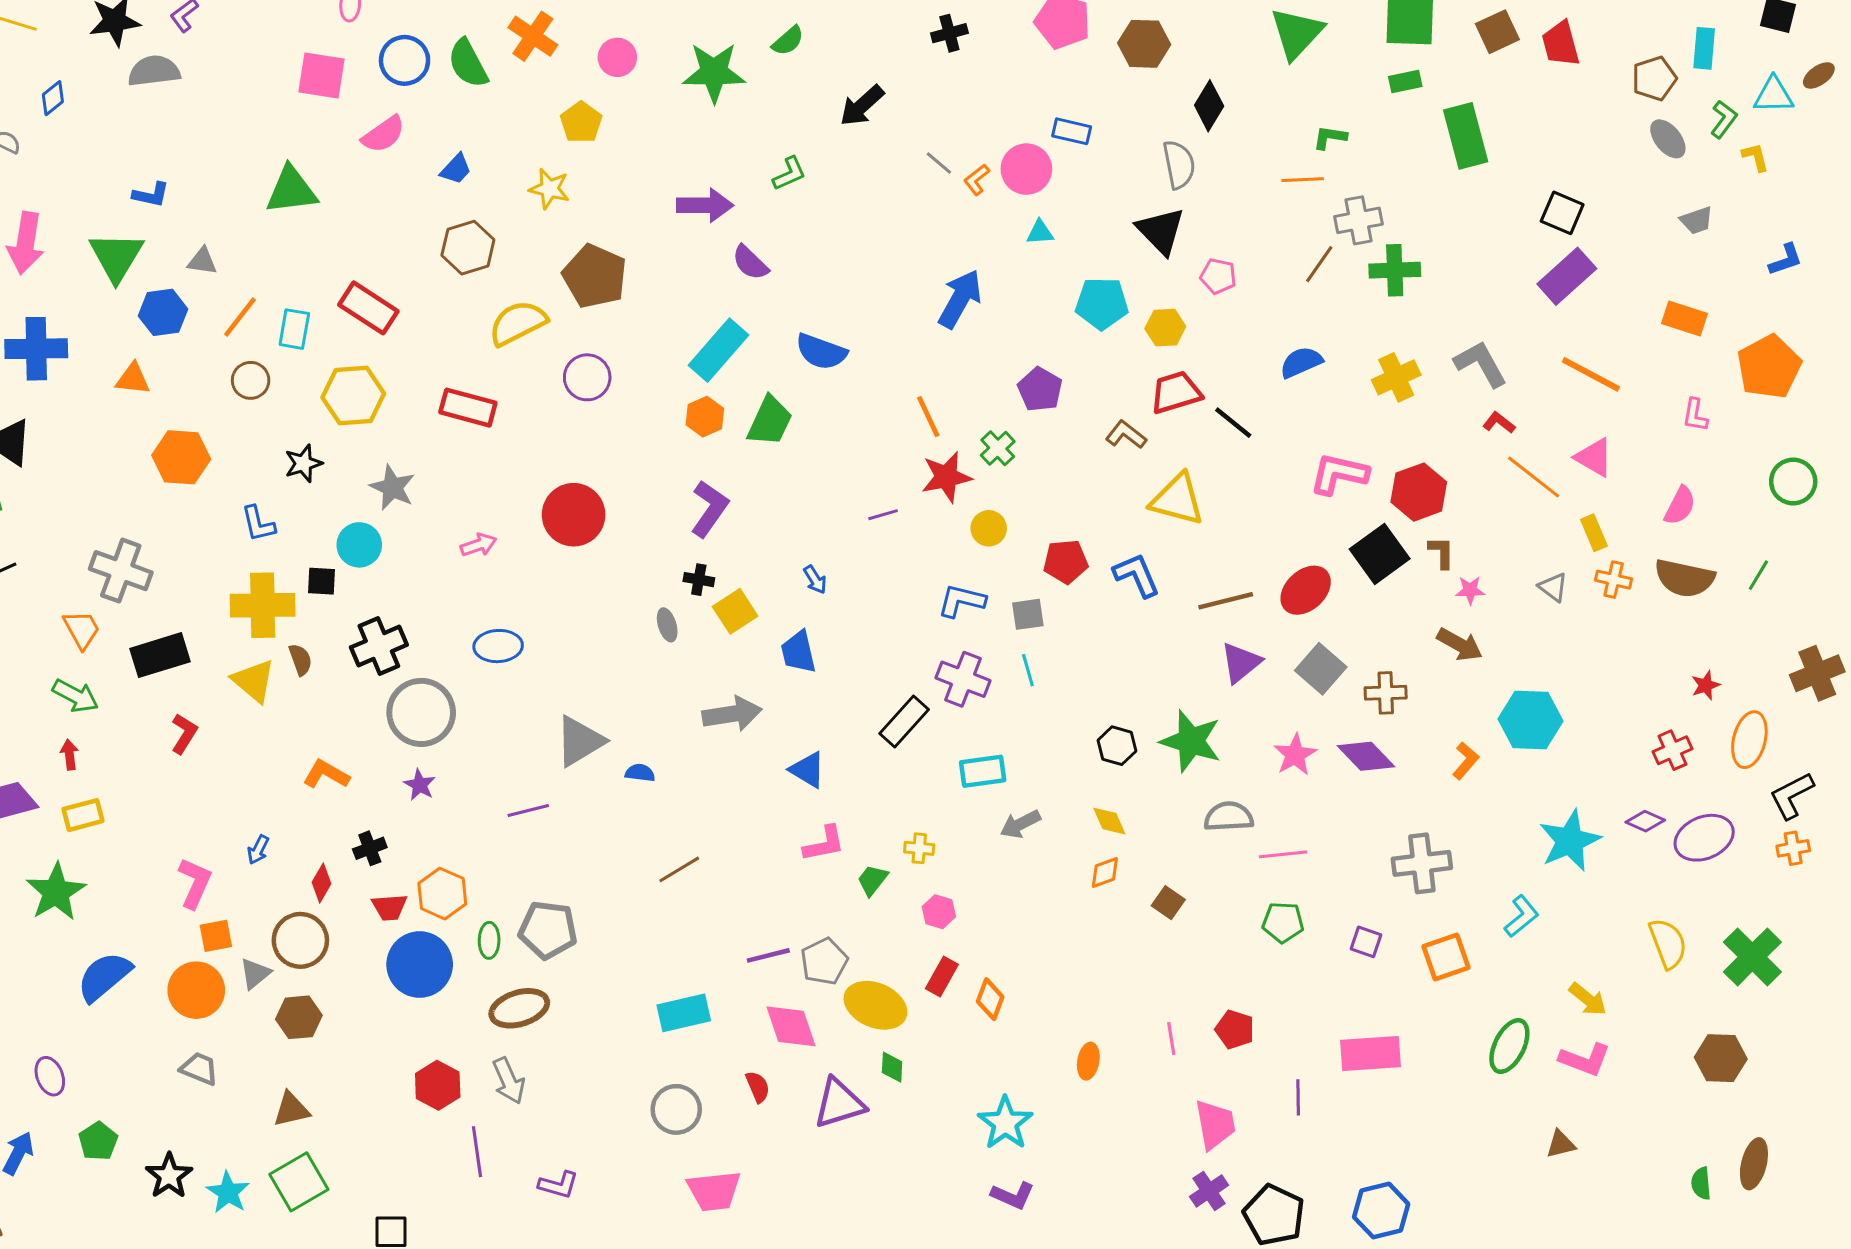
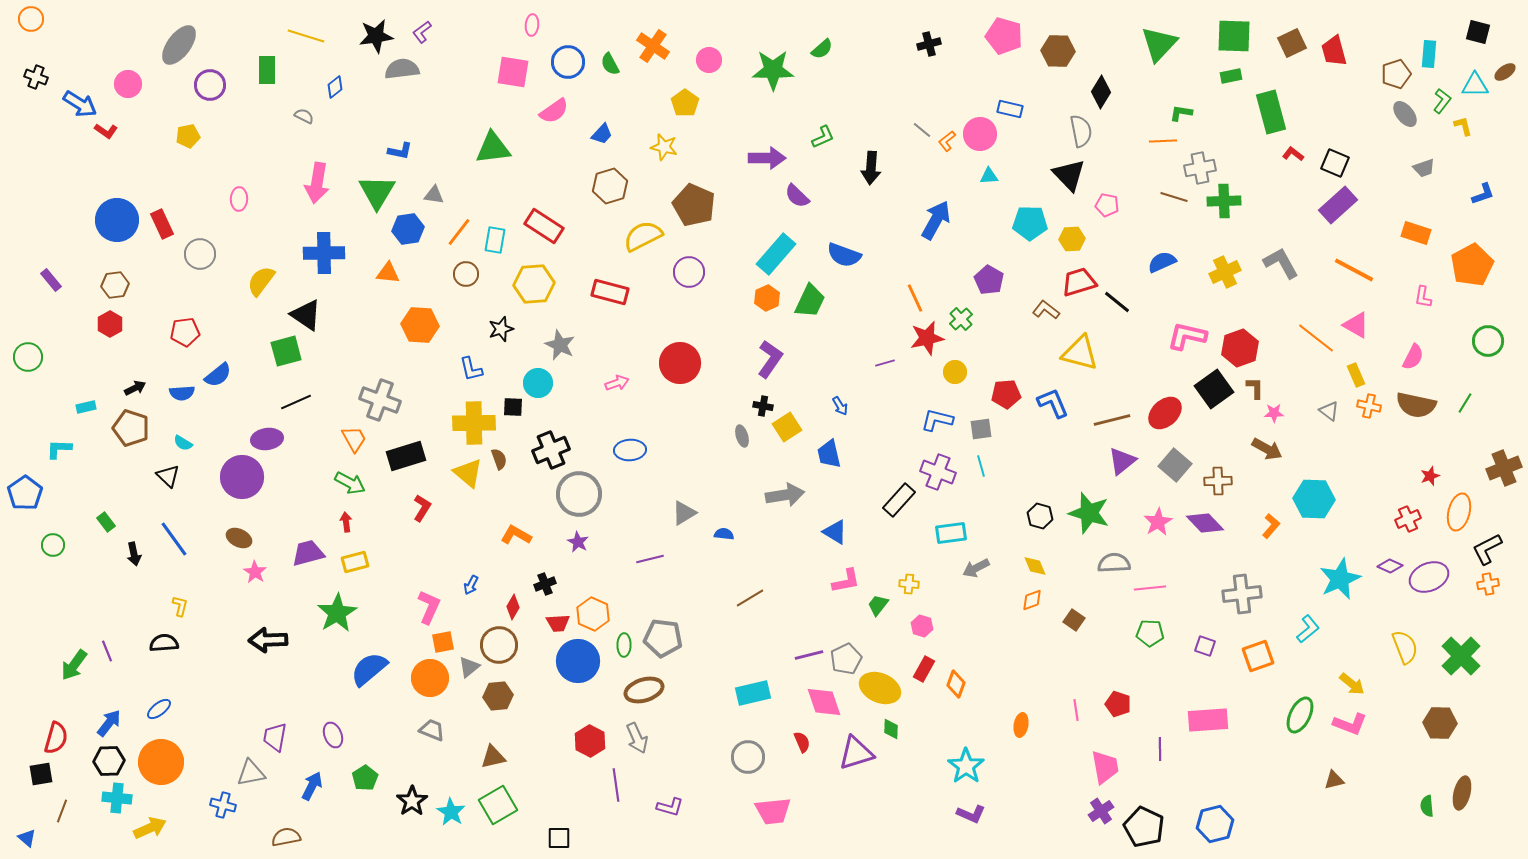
green semicircle: (468, 63) -> (610, 64), size x0.7
black arrow: (862, 106) -> (871, 168), moved, turned -44
brown line: (1319, 264) -> (1174, 197), turned 72
red L-shape: (1499, 423) -> (1293, 154), moved
gray triangle: (580, 741) -> (684, 513), size x0.7

